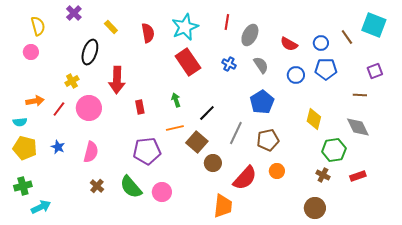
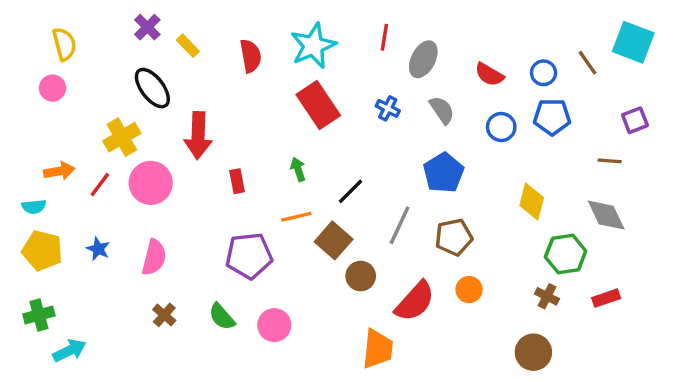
purple cross: (74, 13) -> (147, 27), moved
black ellipse: (90, 52) -> (152, 88), turned -55
yellow cross: (72, 81) -> (122, 137), size x1.5
green semicircle: (131, 187) -> (222, 317), size x0.7

